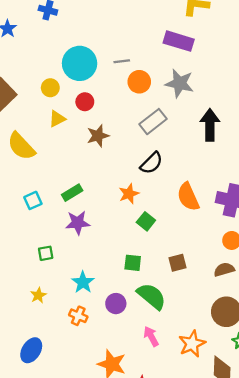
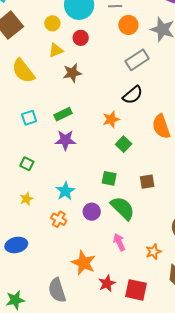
brown star: (98, 136) -> (72, 73), moved
green square: (46, 253) -> (27, 164), moved, turned 32
orange star: (192, 344) -> (153, 252), size x0.7
blue ellipse: (31, 350) -> (16, 245), turned 40

